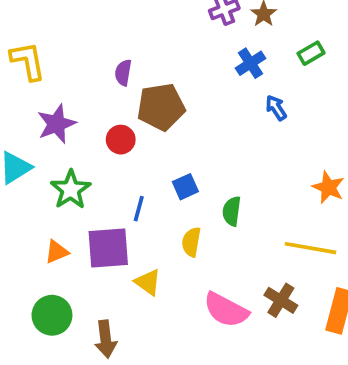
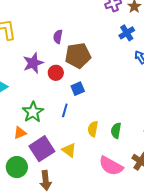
purple star: (56, 124) -> (33, 63), moved
blue square: (185, 187) -> (78, 89), moved
green star: (71, 190) -> (33, 112), moved
green semicircle: (232, 211) -> (116, 131), moved
purple square: (108, 248) -> (42, 149), moved, turned -30

